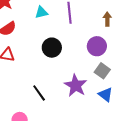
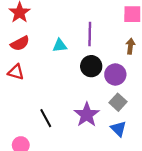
cyan triangle: (41, 12) -> (60, 46), moved
black circle: (52, 48) -> (91, 66), moved

